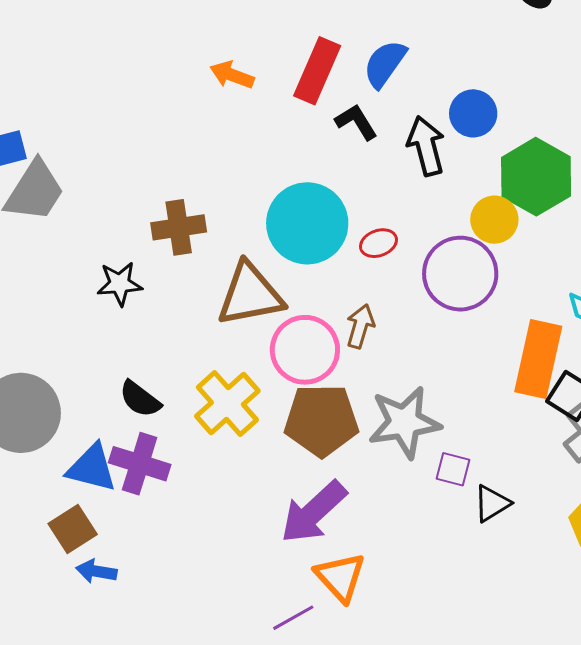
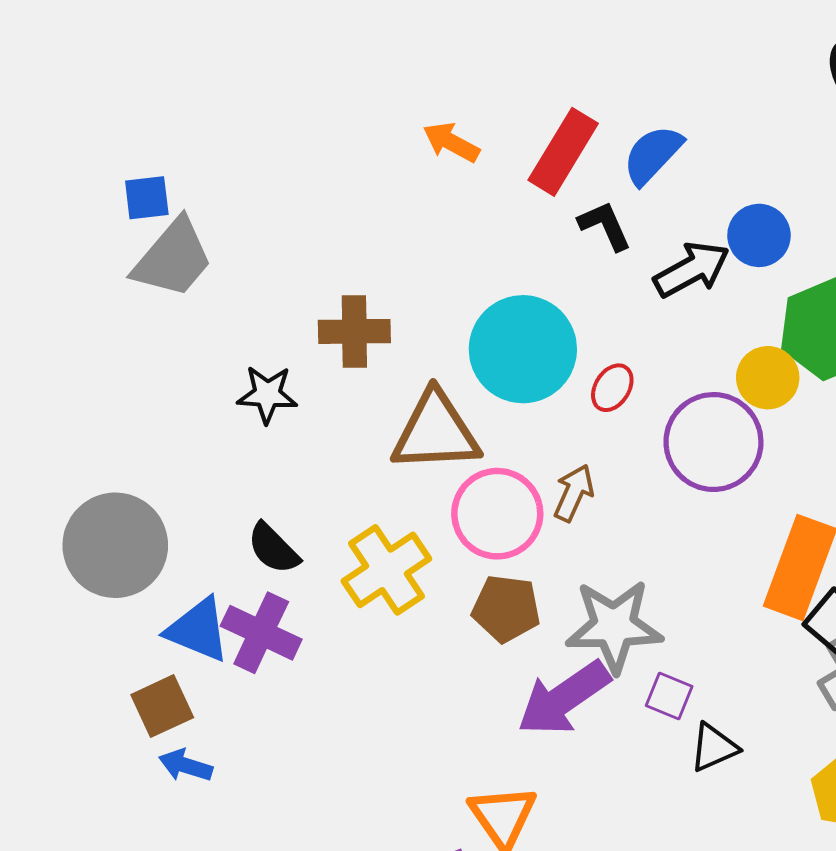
black arrow: (426, 146) -> (692, 269), turned 68
red ellipse: (378, 243) -> (612, 388), turned -45
brown pentagon: (321, 420) -> (506, 609), size x0.7
purple arrow: (313, 512) -> (564, 698), moved

